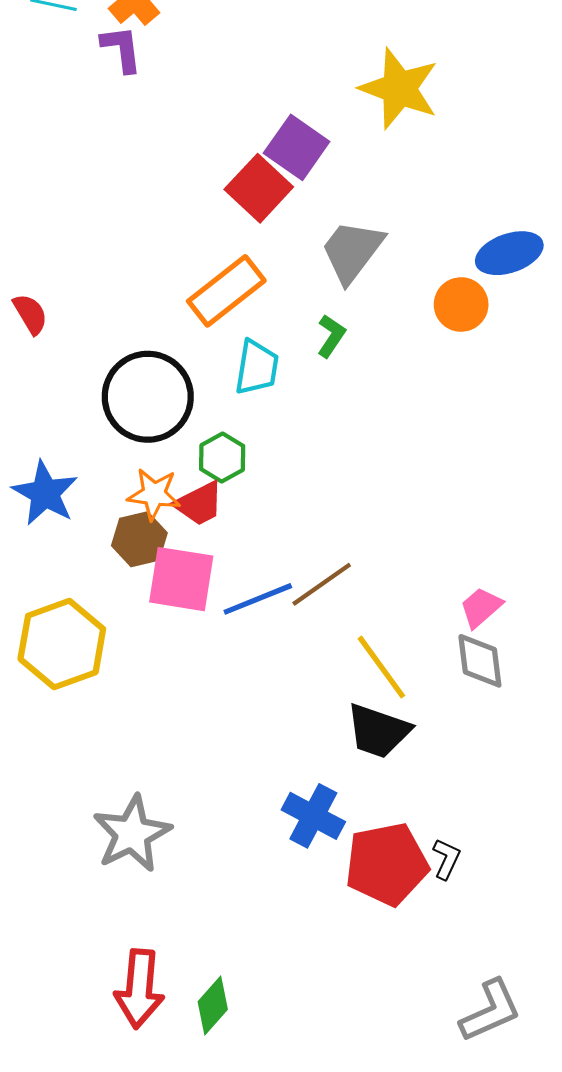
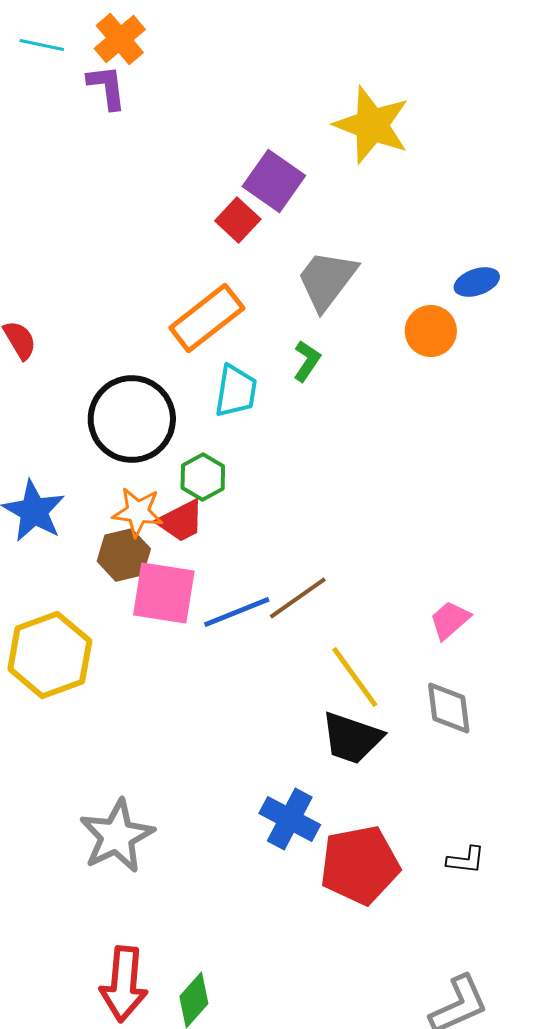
red square: (259, 188) -> (238, 220), size x0.7
blue ellipse: (509, 253) -> (477, 282), size x0.7
gray diamond: (480, 661) -> (449, 708), moved
black L-shape: (446, 859) -> (466, 860), moved, turned 72

